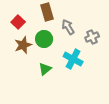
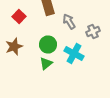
green circle: (44, 39) -> (48, 44), moved
brown star: (23, 45) -> (14, 46), moved

